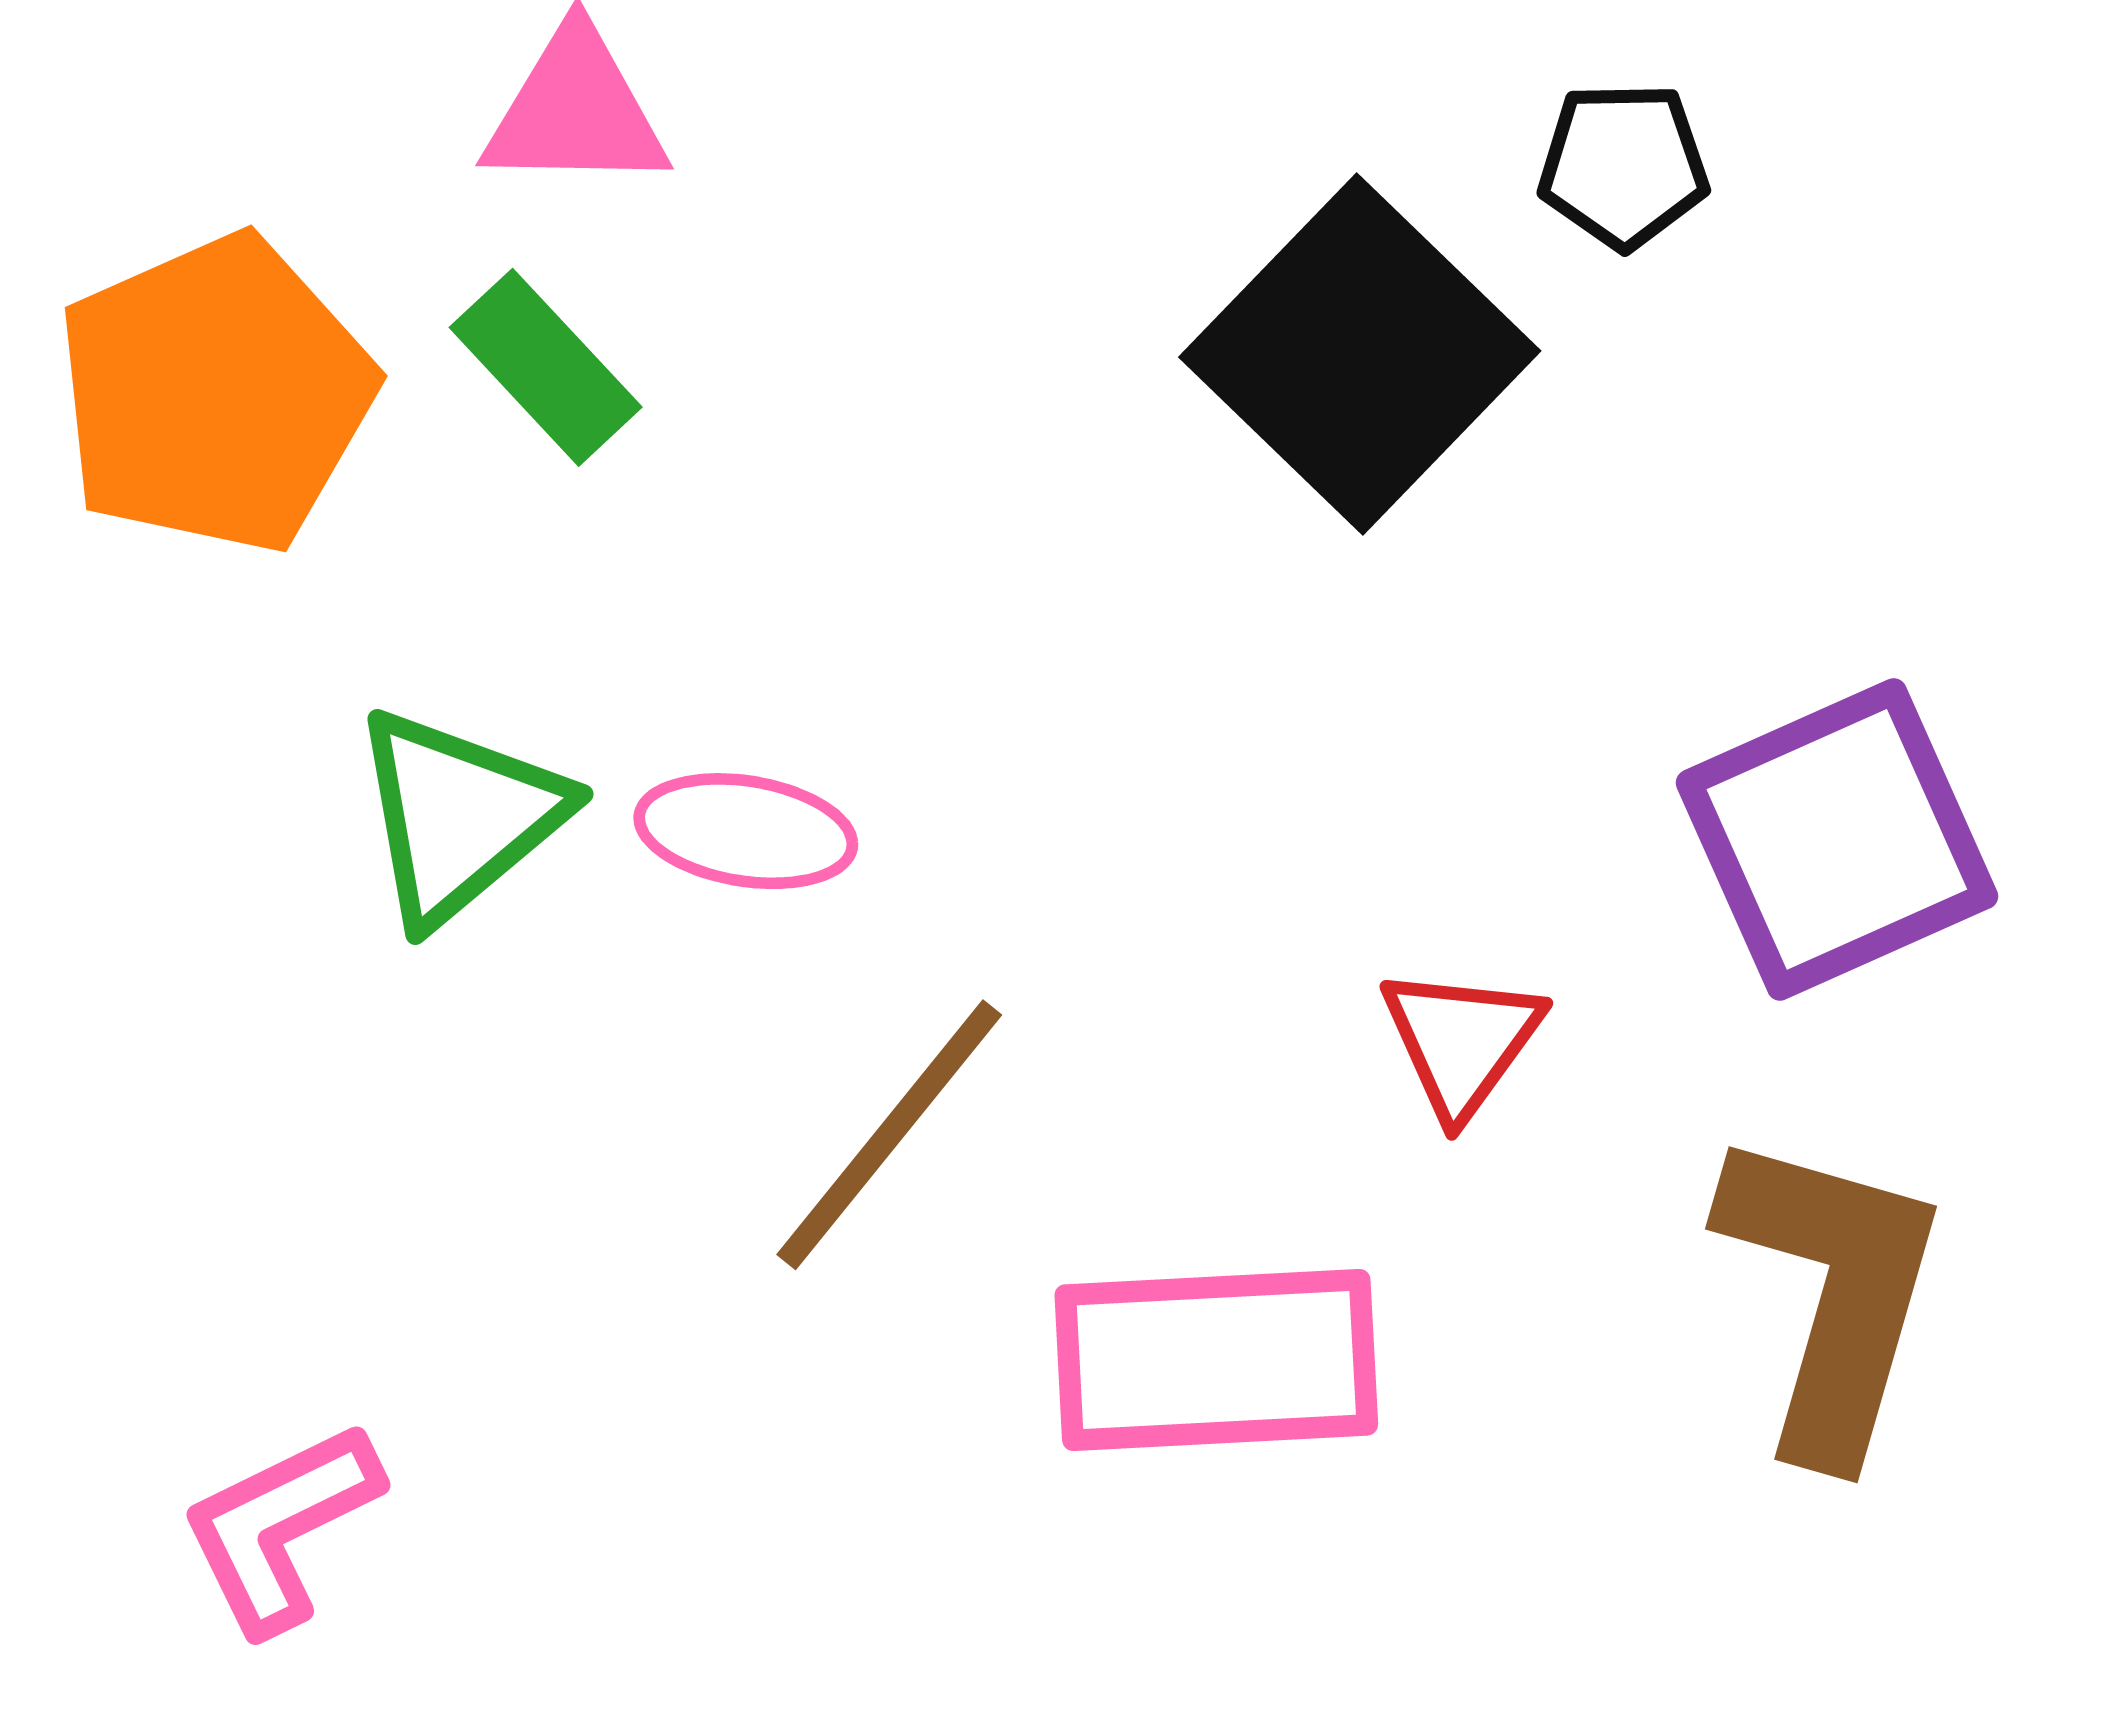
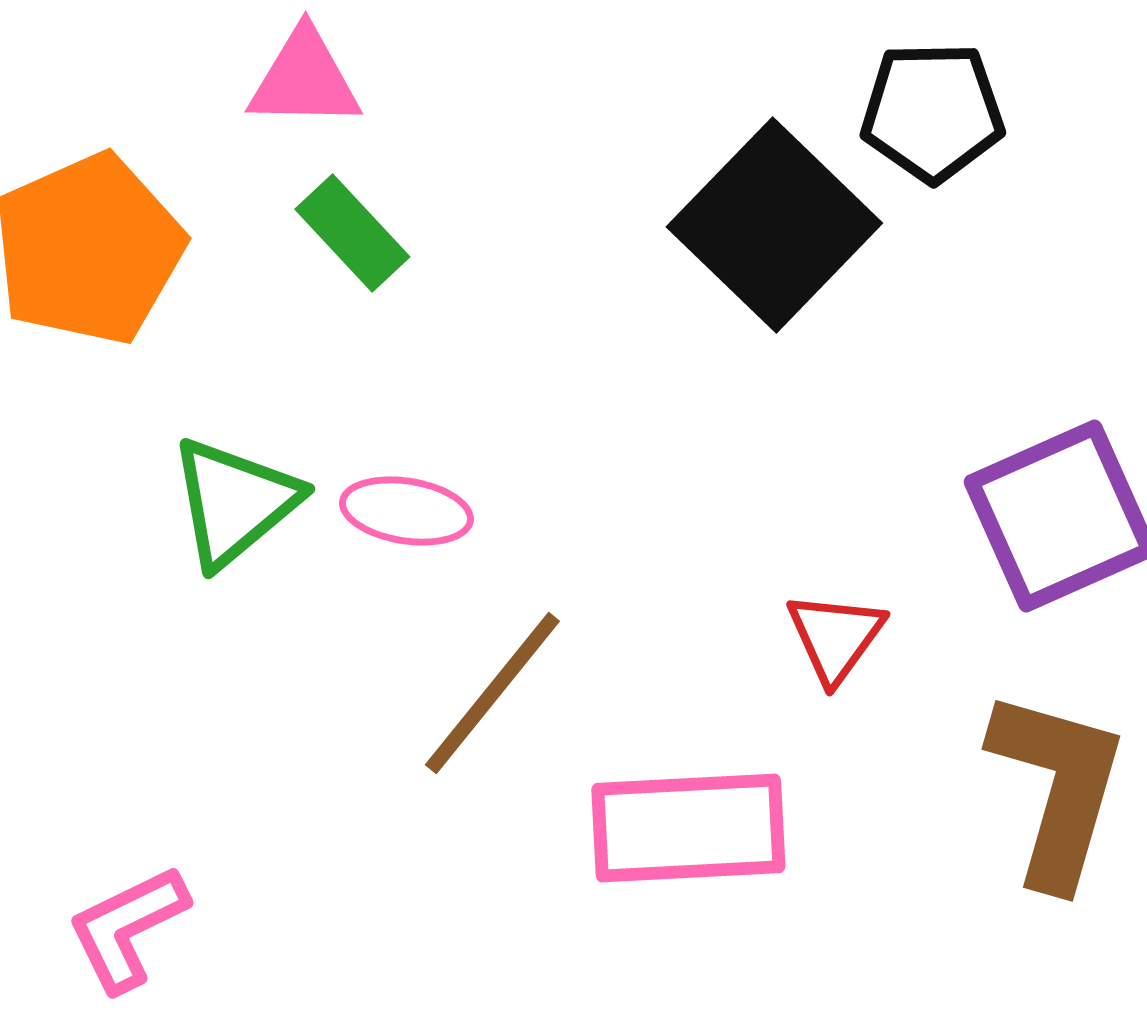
black pentagon: (1623, 165) -> (932, 112), size x1.4
green rectangle: (546, 367) -> (352, 233), moved

